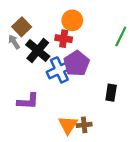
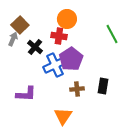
green line: (121, 36) -> (112, 34), turned -54
gray arrow: (14, 42) -> (13, 39), turned 56
black cross: (38, 51) -> (35, 47), size x0.7
brown cross: (84, 125) -> (77, 89), moved

